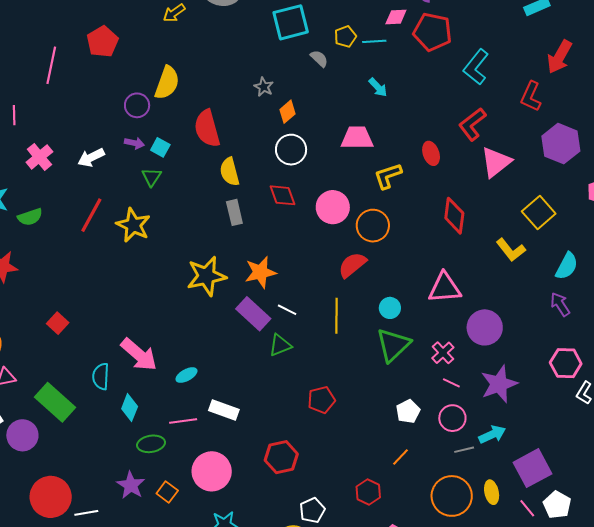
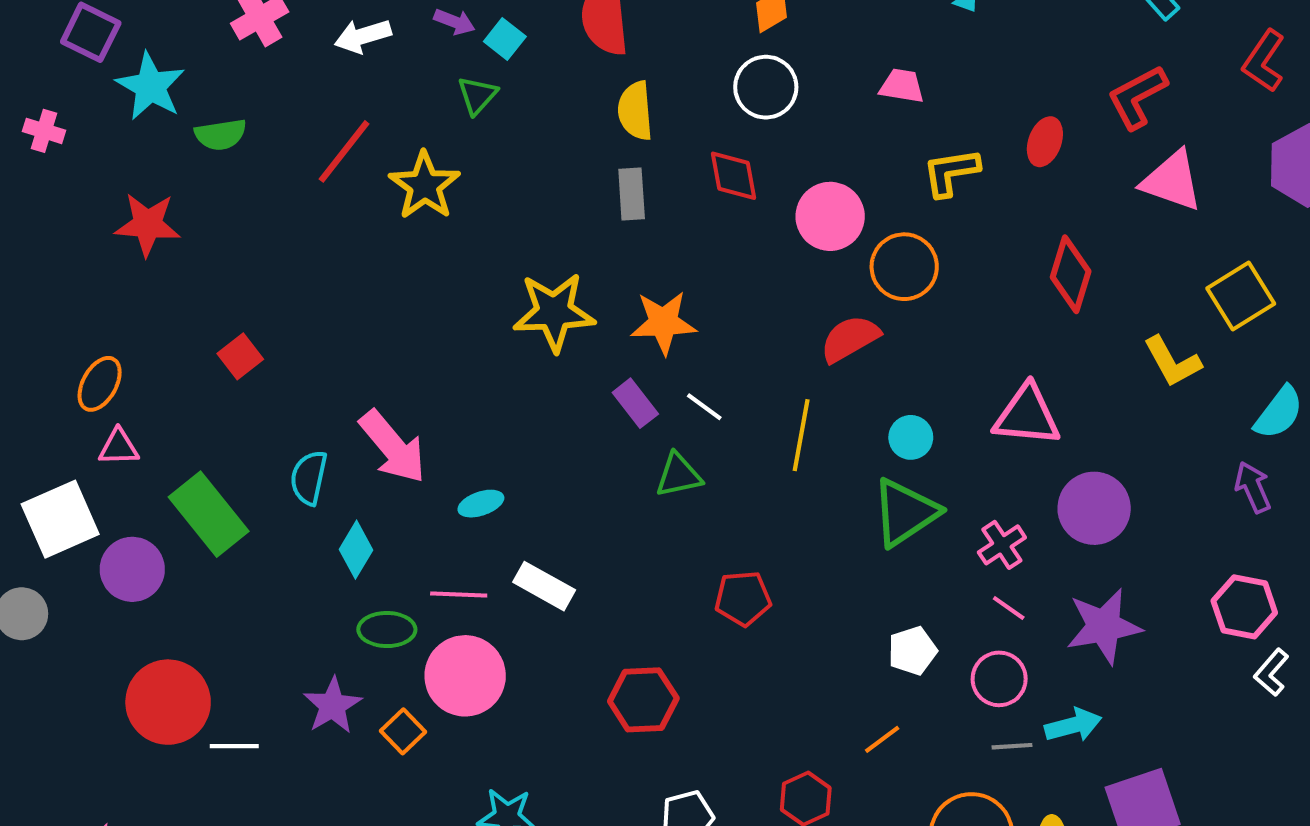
pink trapezoid: (357, 138) -> (902, 86), size x0.7
red ellipse: (431, 153) -> (1045, 142), turned 30
pink triangle: (496, 162) -> (1172, 181), turned 48
purple rectangle: (253, 314) -> (635, 403), size x0.7
pink circle: (212, 471) -> (465, 676), moved

